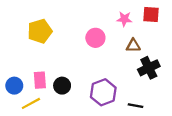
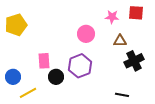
yellow pentagon: (40, 31) -> (16, 25), moved
pink rectangle: (40, 80) -> (44, 61), moved
purple hexagon: (103, 92) -> (80, 66), moved

